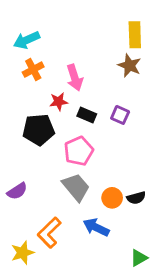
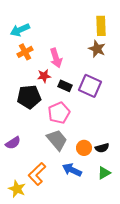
purple square: (120, 115) -> (90, 86), size x1.6
yellow star: (23, 253) -> (17, 189), turned -30
green triangle: (139, 258) -> (104, 173), moved

